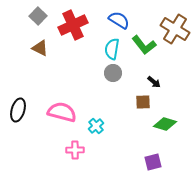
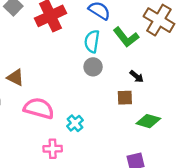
brown triangle: (40, 48) -> (15, 77), moved

